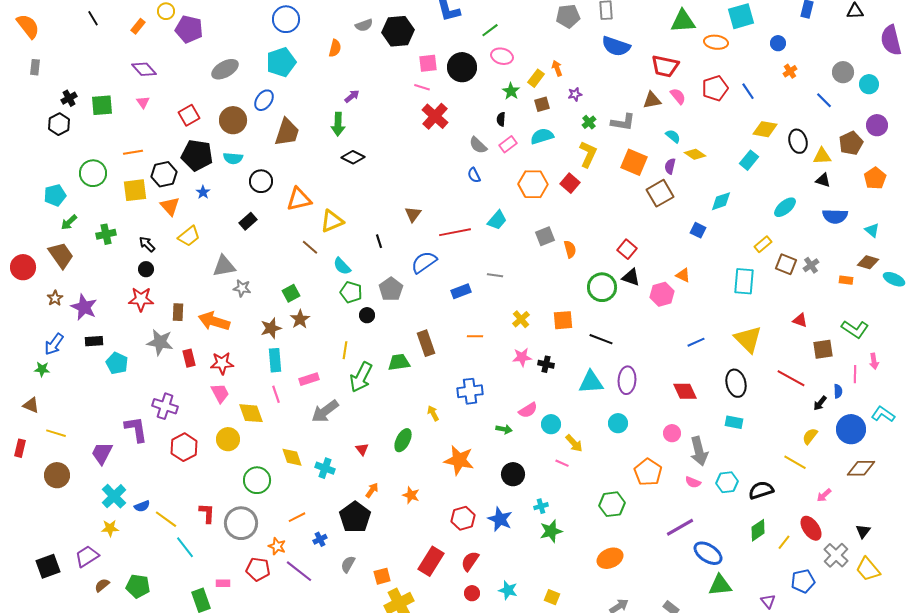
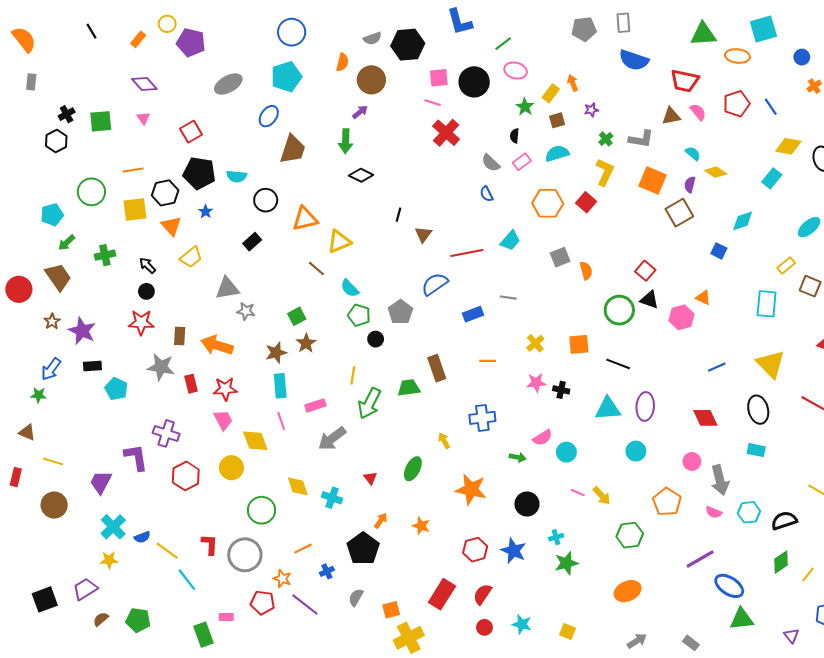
brown circle: (233, 120) -> (371, 80), moved
black line: (379, 241) -> (398, 215), moved, turned 32
yellow arrow: (574, 443) -> (602, 496), moved

